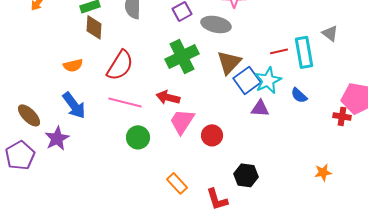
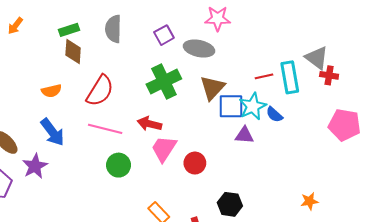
gray triangle: (330, 33) -> (317, 58), size x1.4
blue square: (247, 80) -> (231, 106), turned 36
blue semicircle: (299, 95) -> (274, 115), moved
red cross: (342, 116) -> (329, 75), moved

